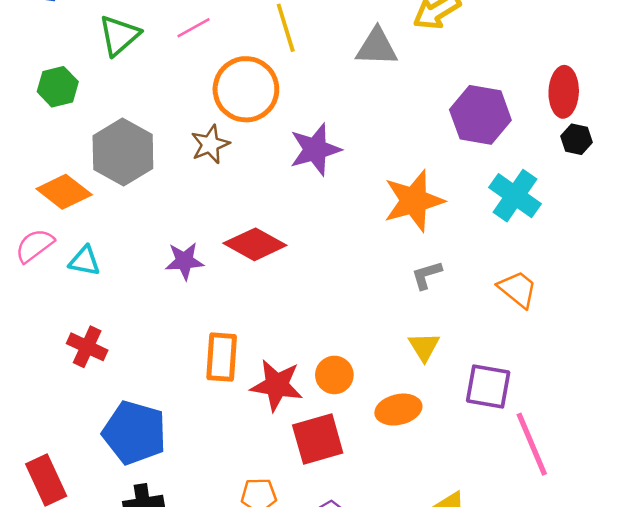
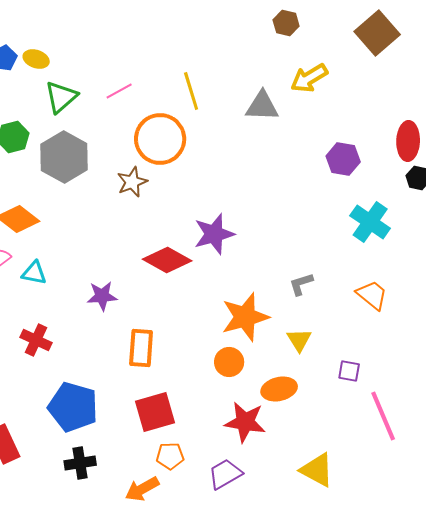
purple hexagon: (480, 115) -> (343, 159), size x0.7
purple star: (315, 149) -> (214, 234), moved
gray hexagon: (123, 152) -> (64, 157), moved
orange star: (414, 201) -> (245, 317), moved
purple star: (184, 261) -> (102, 296), moved
red star: (277, 385) -> (245, 422), moved
purple square: (488, 386) -> (349, 371), size x0.6
red square: (318, 439) -> (155, 412), moved

